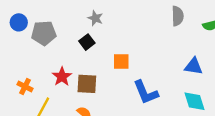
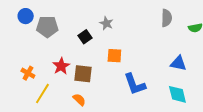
gray star: (95, 18) -> (106, 23), moved

